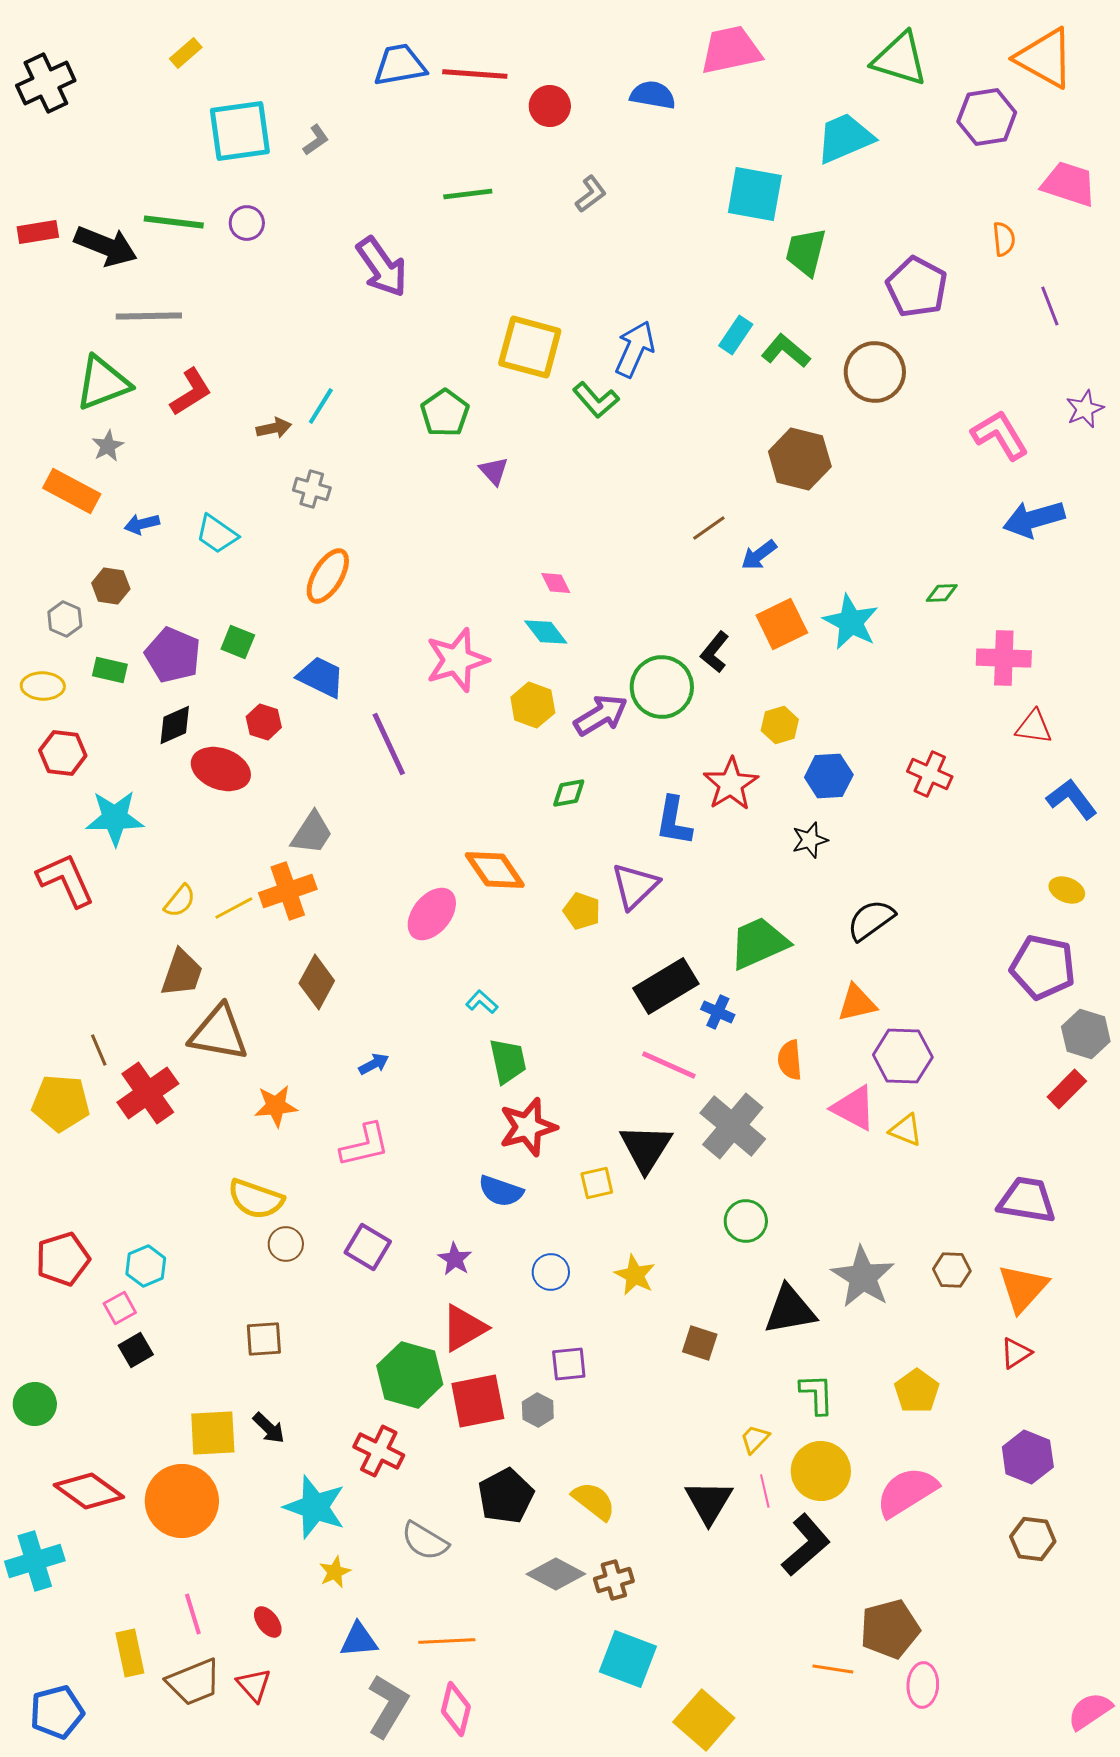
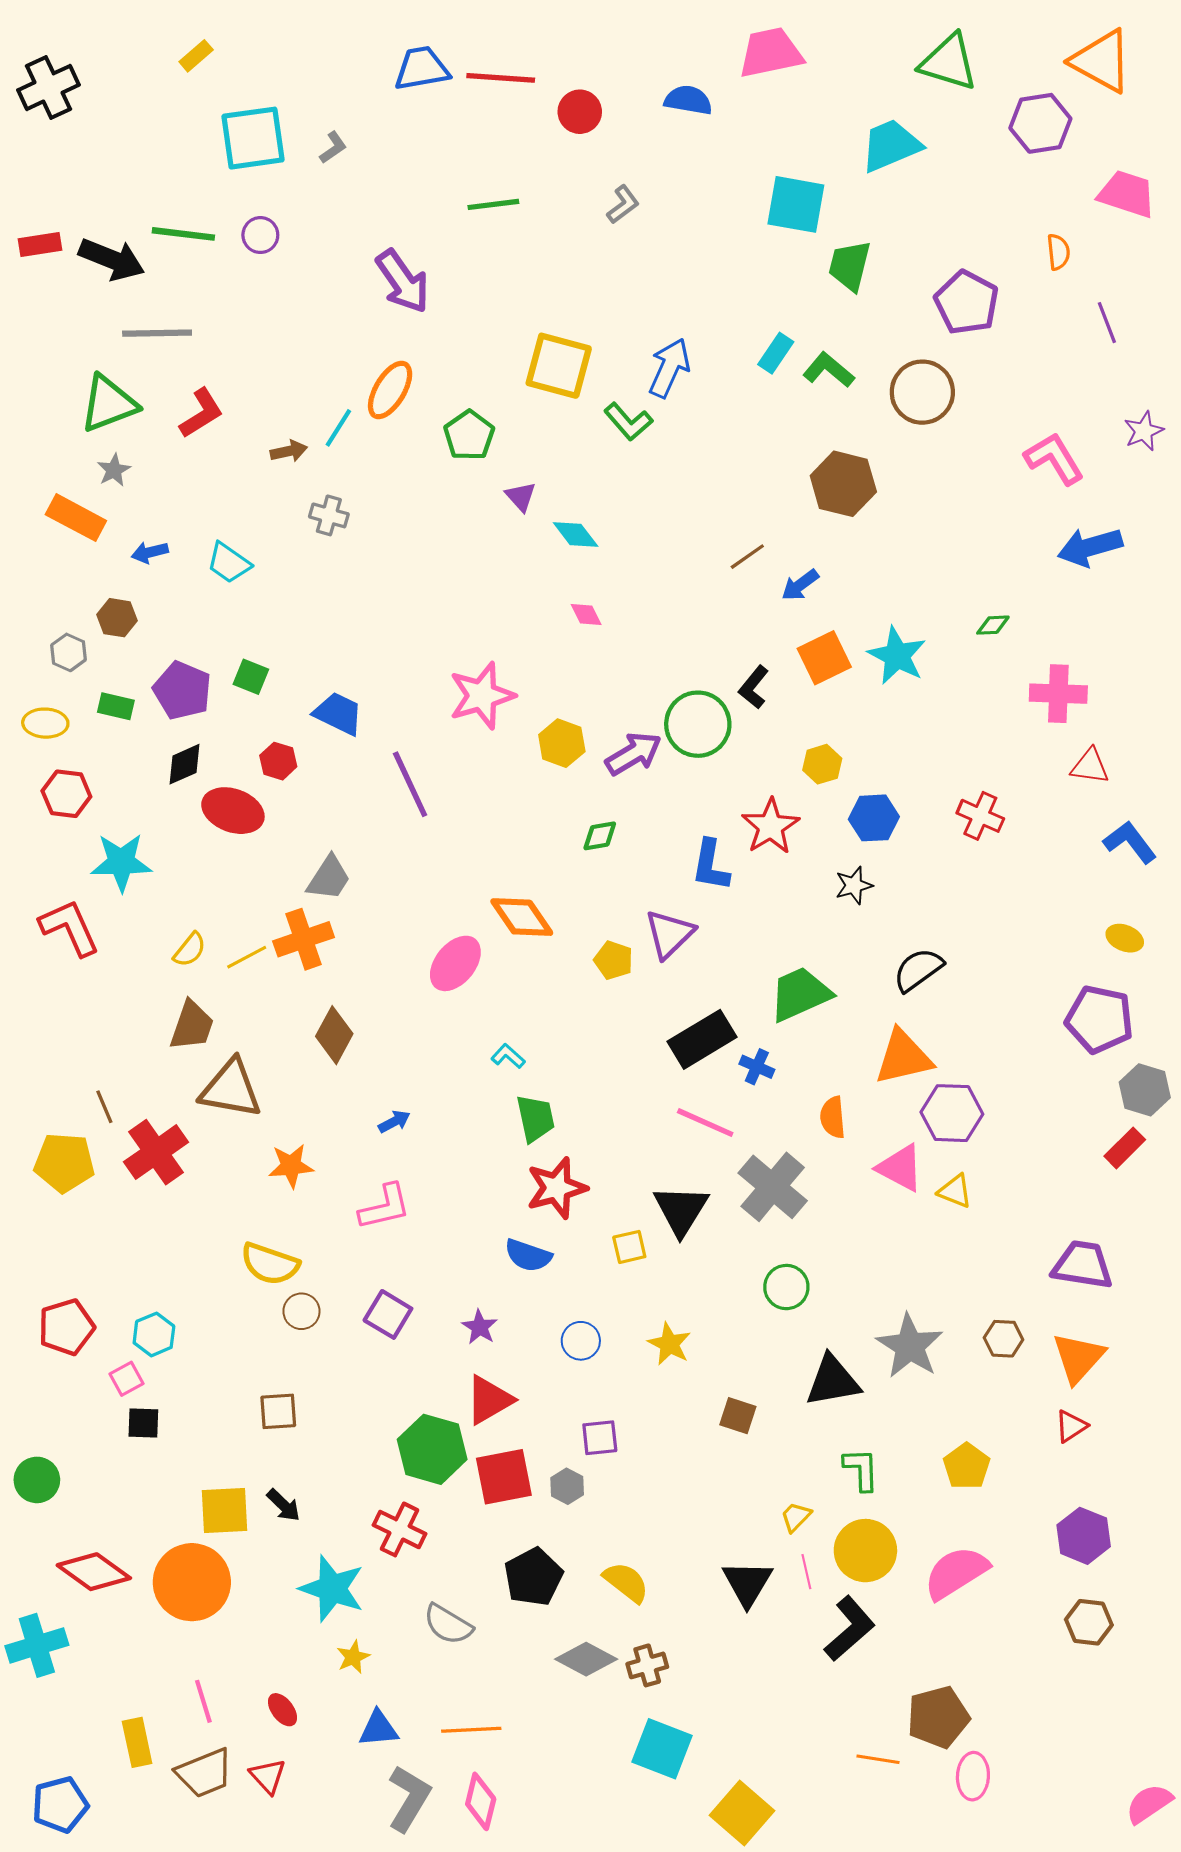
orange ellipse: (328, 576) -> (390, 390), moved
cyan diamond: (546, 632) -> (576, 534), moved
orange triangle: (857, 1003) -> (903, 1057), size x1.4
black square: (136, 1350) -> (143, 1423), turned 32

